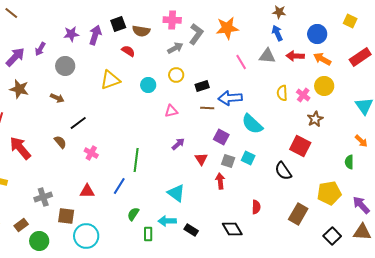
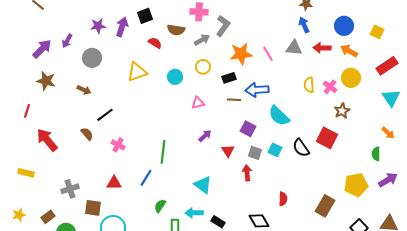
yellow square: (350, 21) -> (377, 32), moved
orange star: (227, 28) -> (241, 54), moved
brown semicircle: (141, 31) -> (176, 30), moved
red rectangle: (360, 57) -> (387, 66), moved
black semicircle: (283, 171) -> (301, 148), moved
purple arrow: (361, 205) -> (388, 180), moved, turned 102

